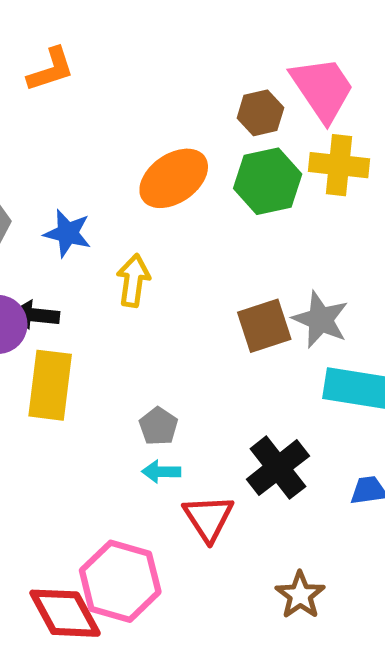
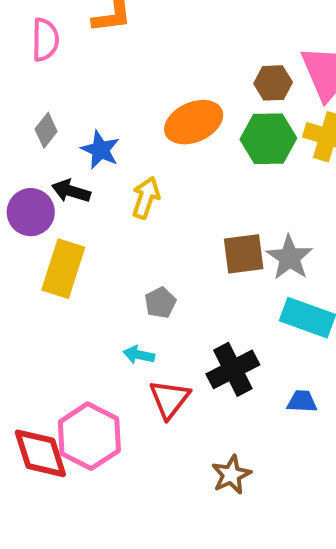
black arrow: (35, 315) -> (71, 191), moved
gray pentagon: (158, 426) -> (160, 303), moved

